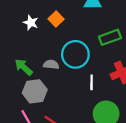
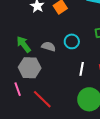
cyan circle: (75, 54) -> (72, 41), size x0.6

